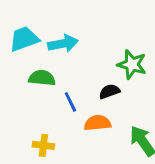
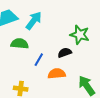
cyan arrow: (63, 43) -> (34, 21), turned -42
blue line: (70, 102) -> (39, 60), turned 56

